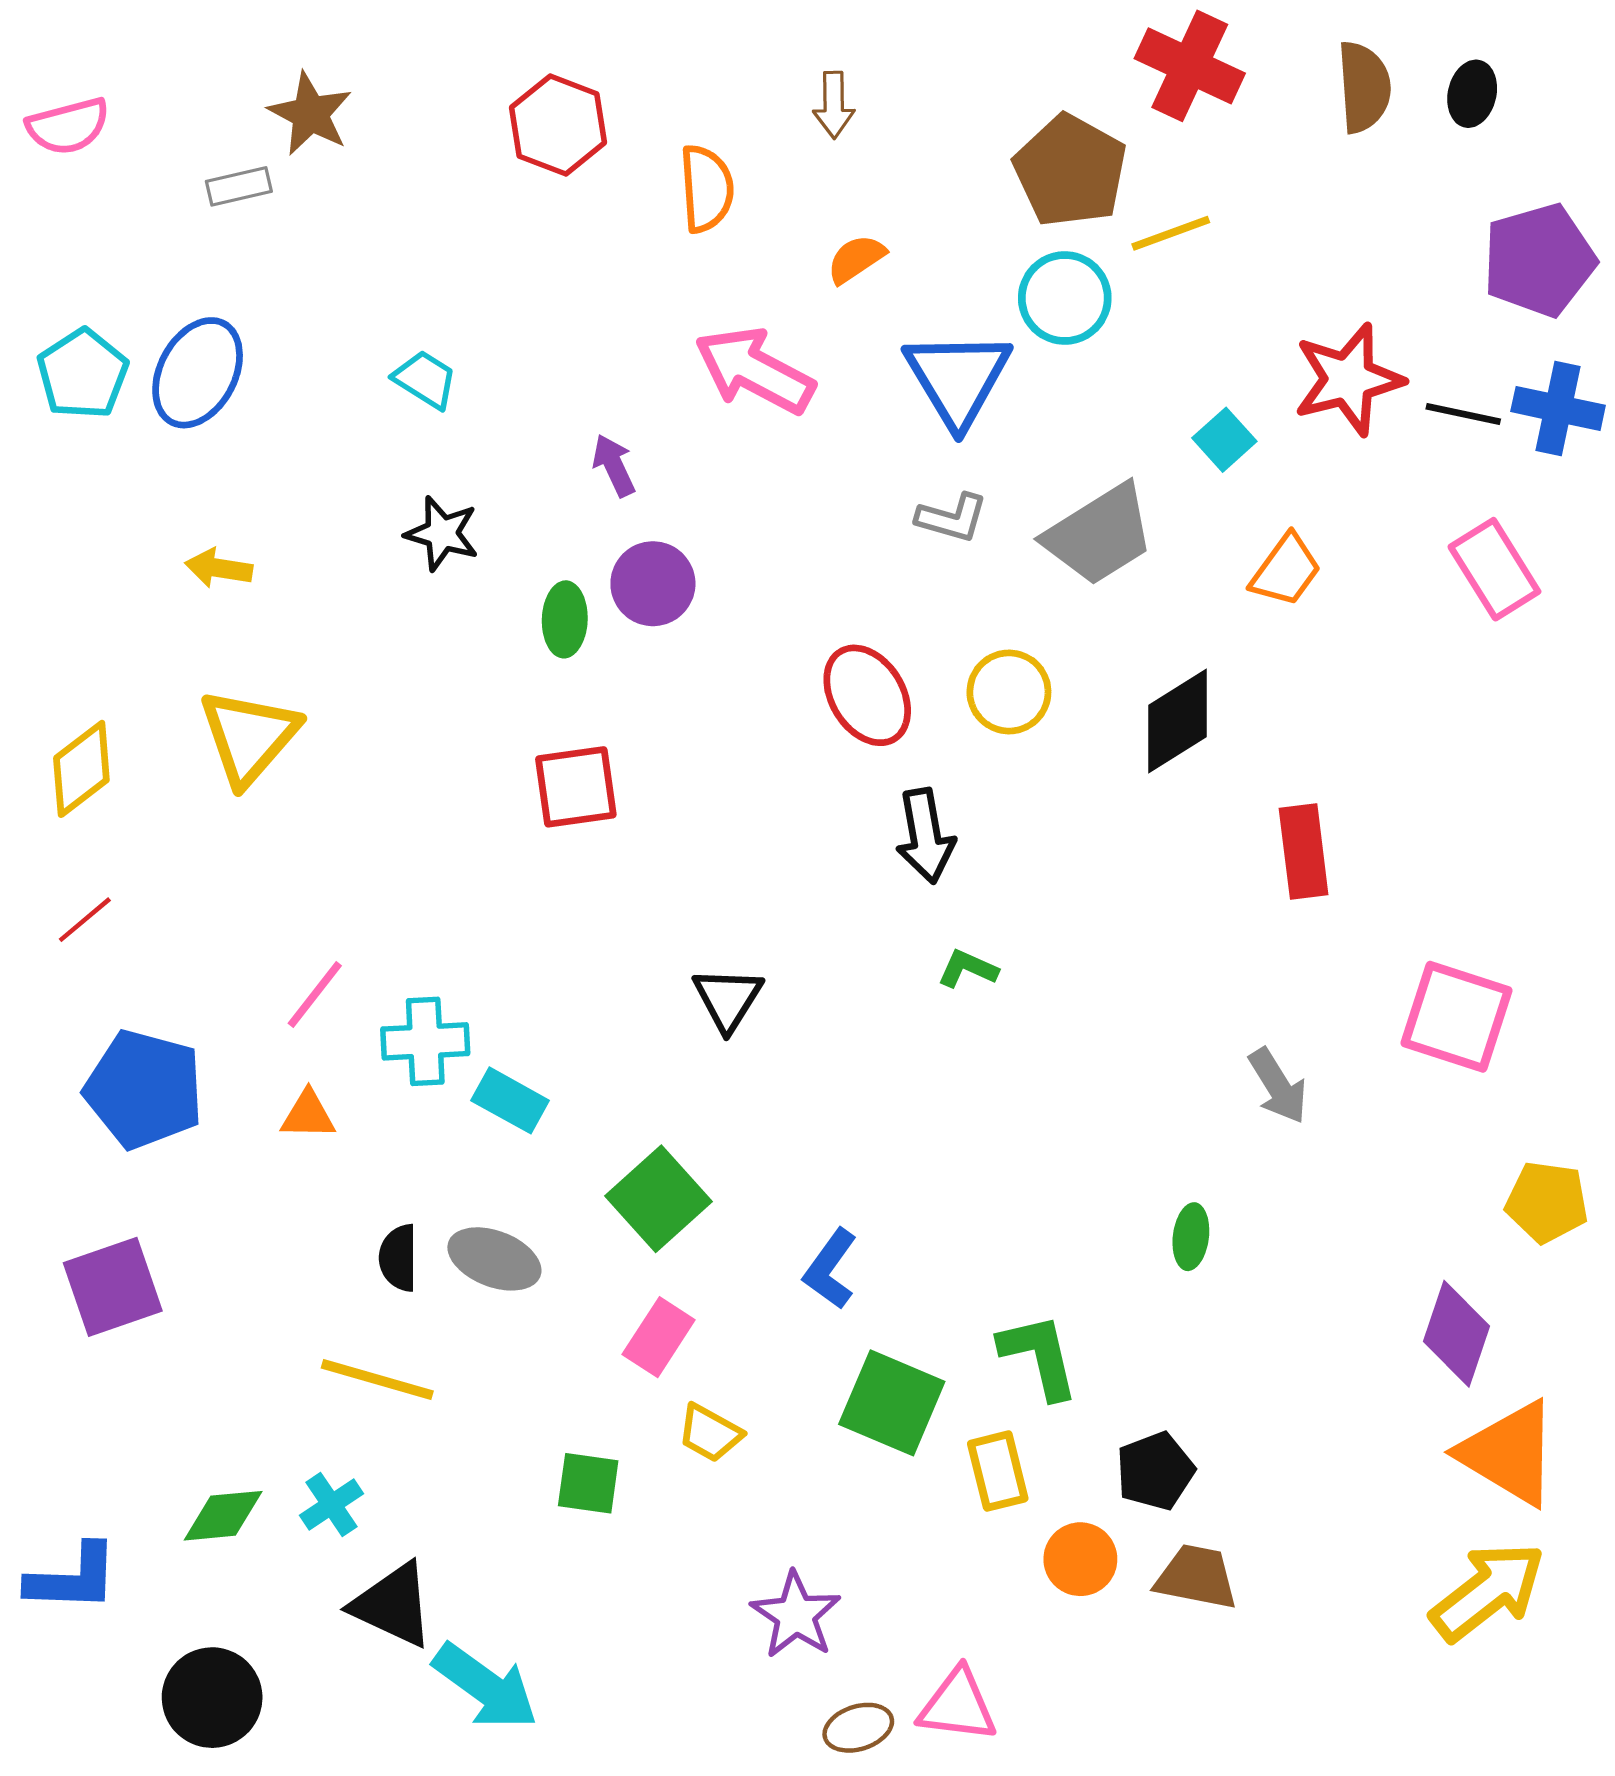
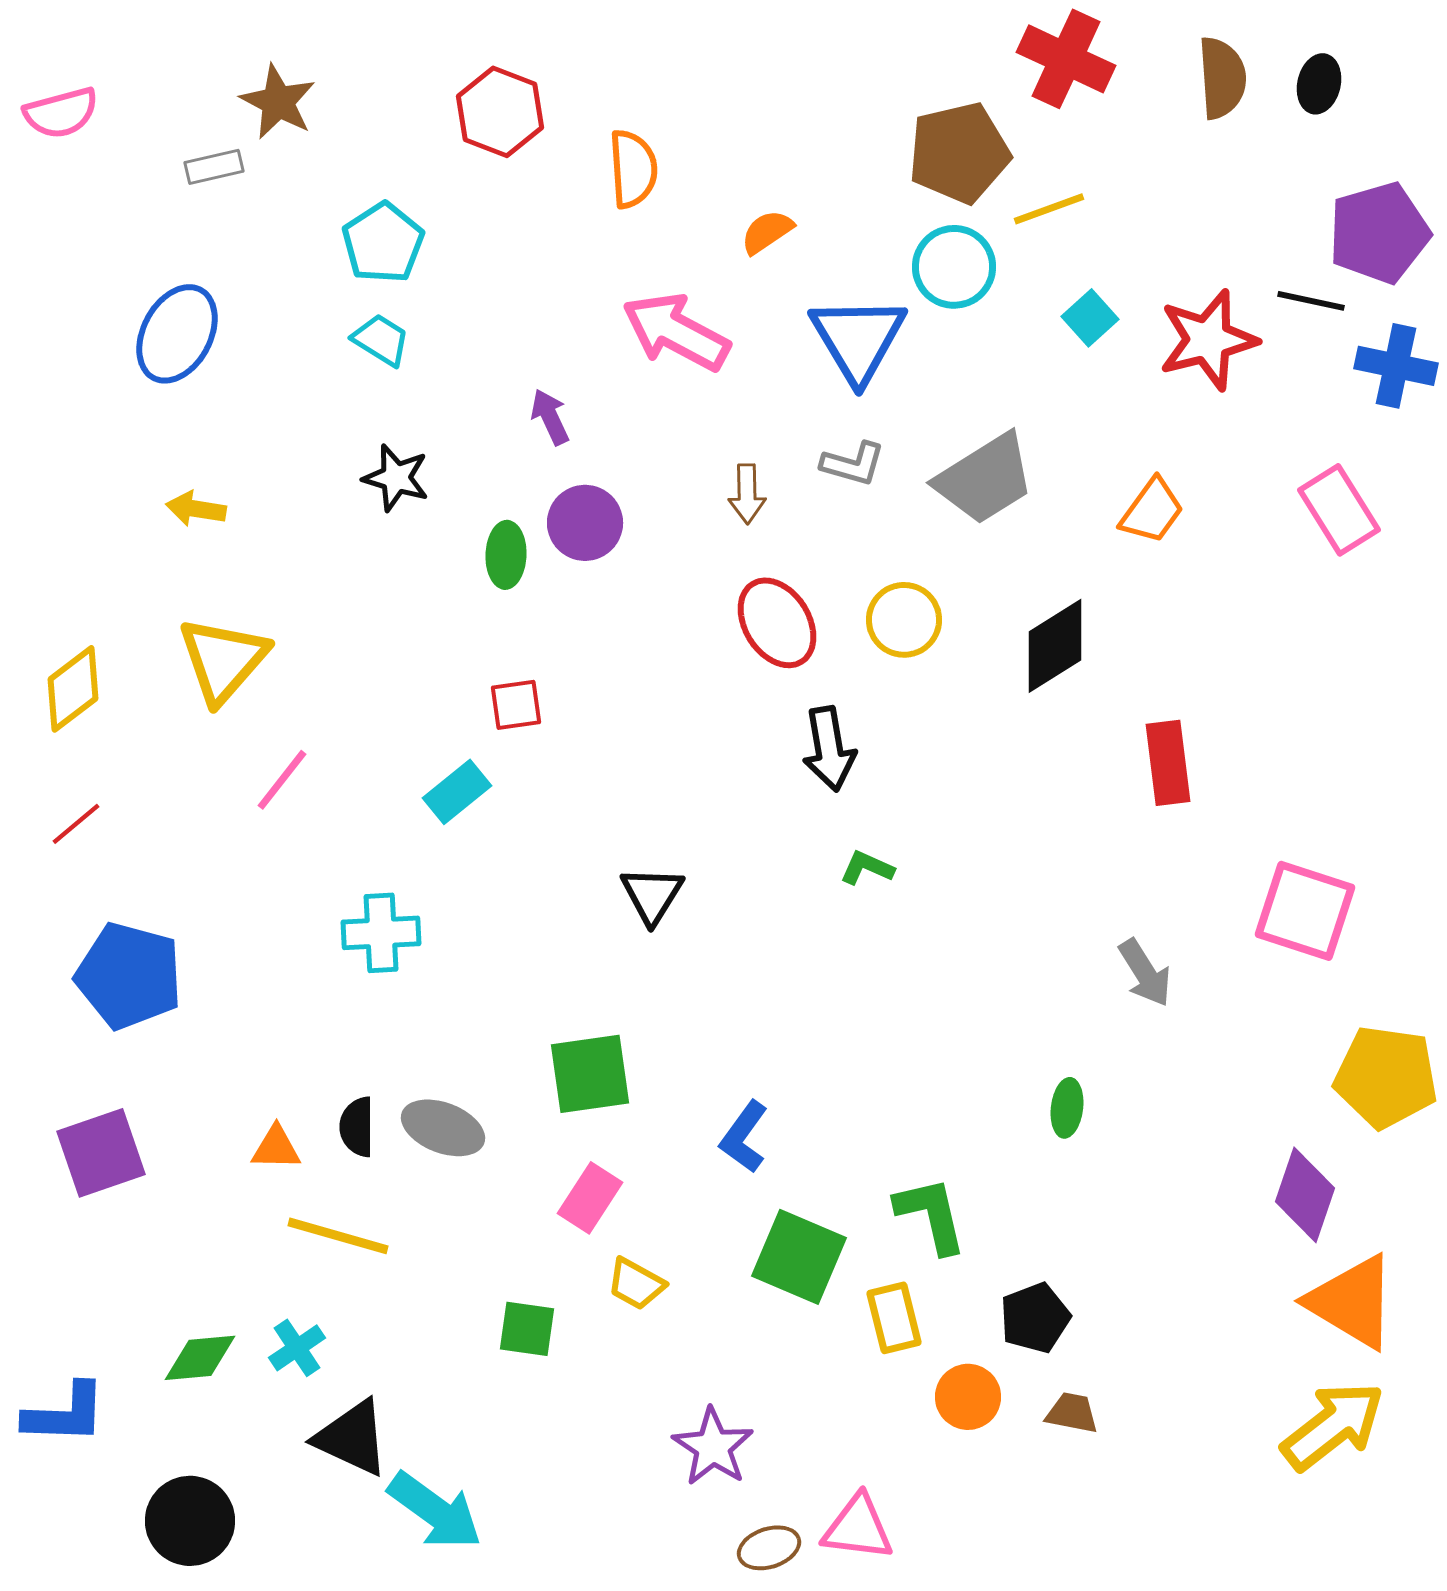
brown arrow: (834, 105) -> (747, 494), moved
brown pentagon: (1070, 171) -> (959, 153), turned 30
cyan pentagon: (83, 374) -> (383, 243), moved
black line: (1463, 414) -> (1311, 301), moved
cyan square: (1224, 440) -> (1090, 318), moved
red square: (576, 787) -> (516, 705), size x0.7
pink line: (315, 994) -> (282, 780), moved
cyan rectangle: (510, 1100) -> (457, 792), moved, turned -68
orange triangle: (308, 1115) -> (276, 1148), moved
green square: (659, 1199) -> (590, 1074), turned 34
yellow pentagon: (1547, 1202) -> (1386, 1077), size x1.4
brown trapezoid: (1196, 1577) -> (1072, 1413), size x0.7

